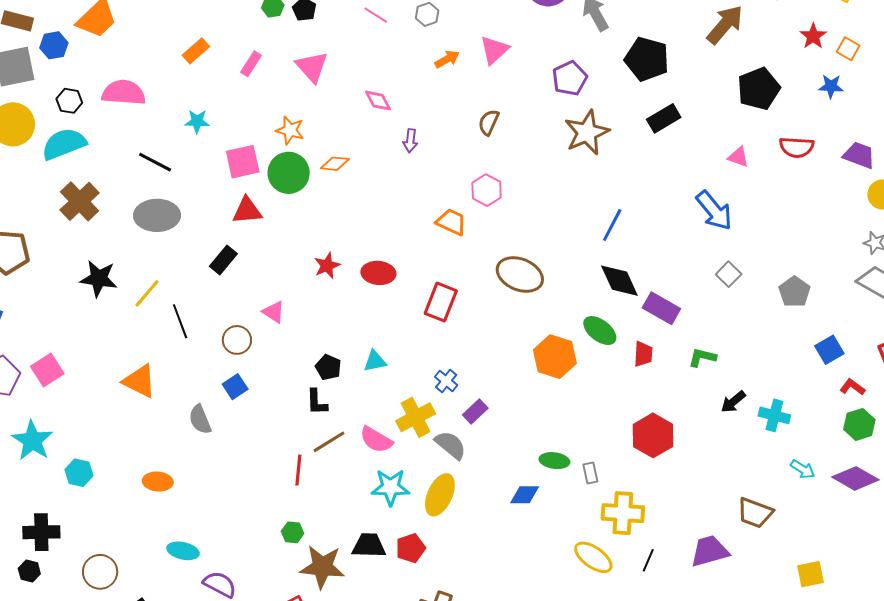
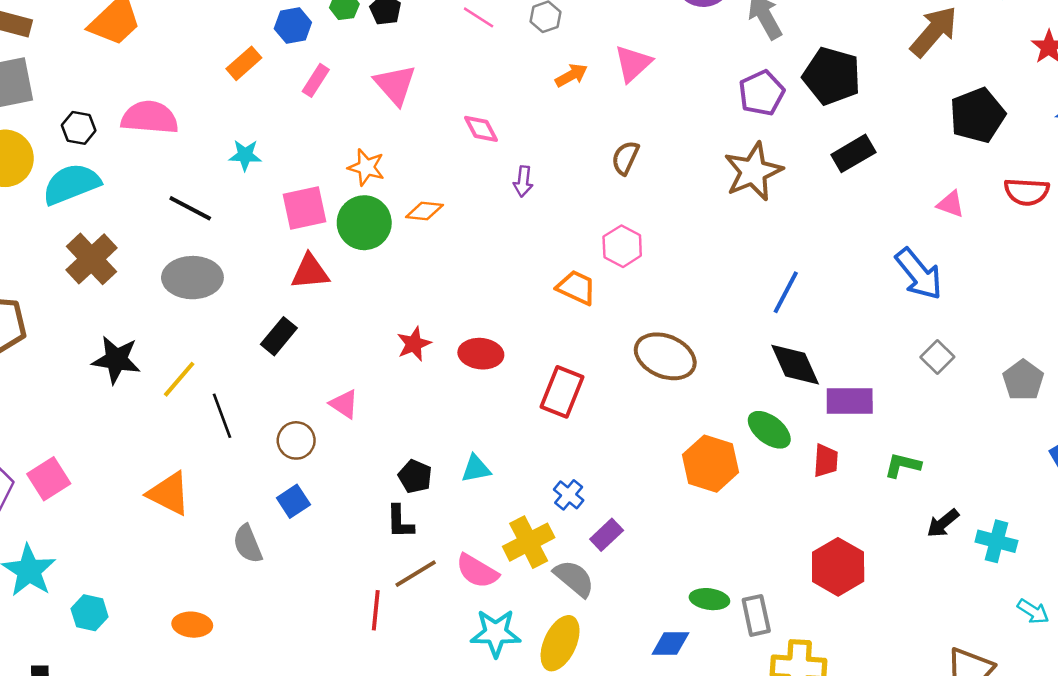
blue hexagon: (54, 45) -> (293, 25), moved
purple pentagon: (570, 78) -> (762, 93), moved
purple rectangle: (661, 308) -> (850, 401), turned -30
gray rectangle: (590, 473) -> (756, 615), size x1.4

